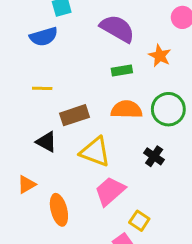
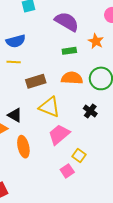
blue semicircle: (44, 37) -> (16, 41), moved
black triangle: (46, 142) -> (15, 115), moved

